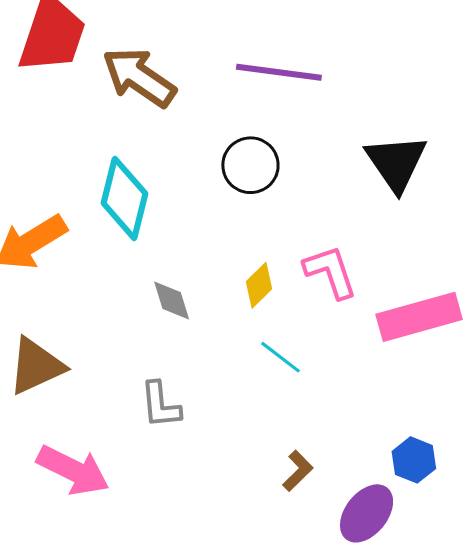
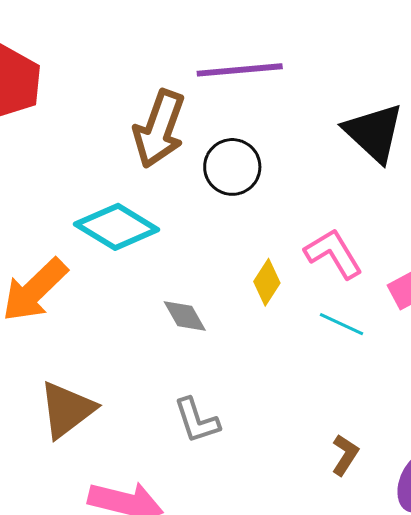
brown arrow: (139, 77) -> (159, 129), moved, turned -92
cyan diamond: (124, 198) -> (117, 227), turned -60
cyan line: (281, 357) -> (342, 324), moved

